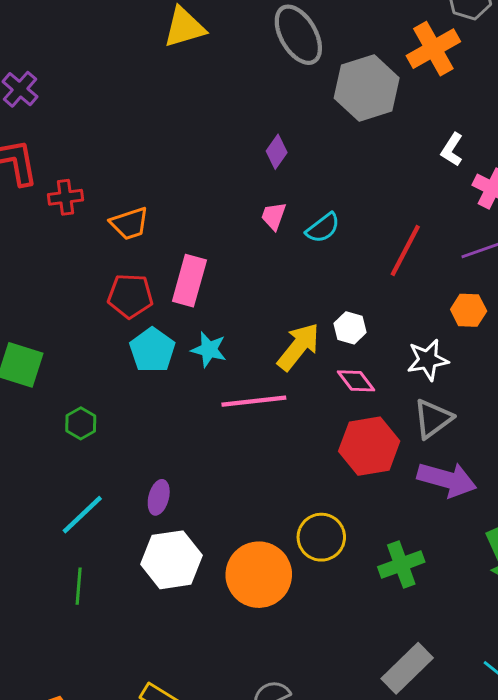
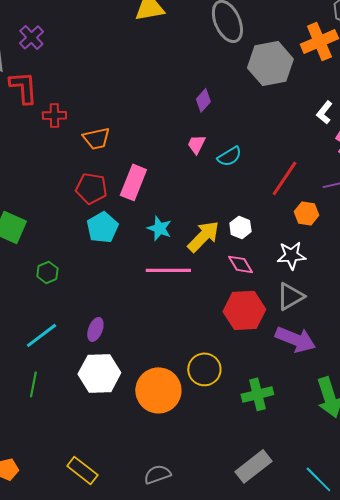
orange hexagon: (469, 310) -> (306, 213), moved
cyan star: (209, 350) -> (159, 228), moved

